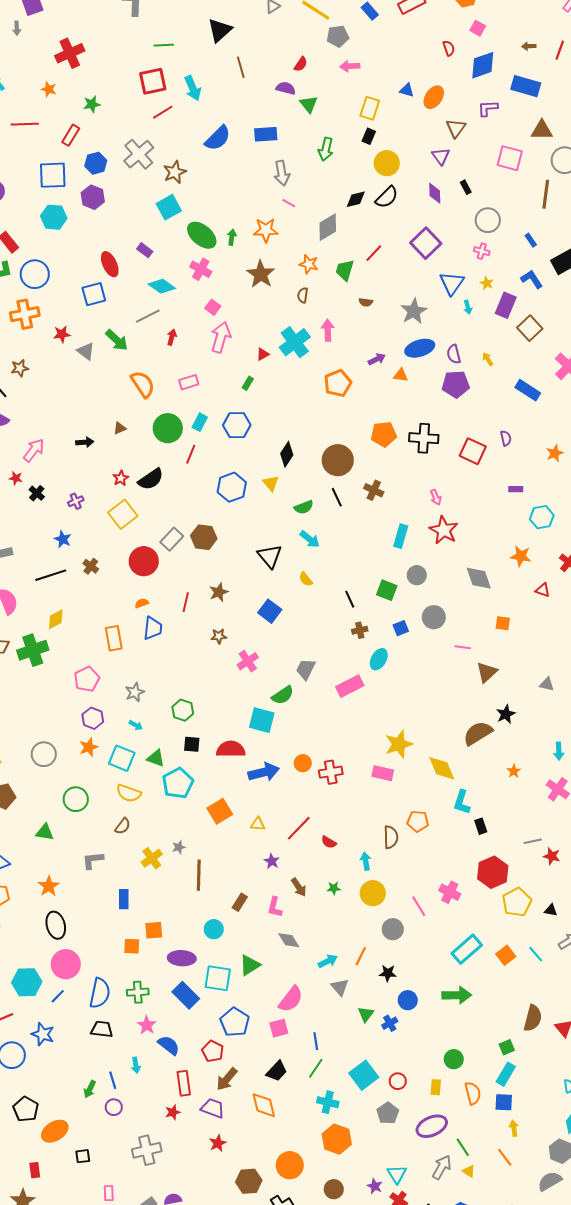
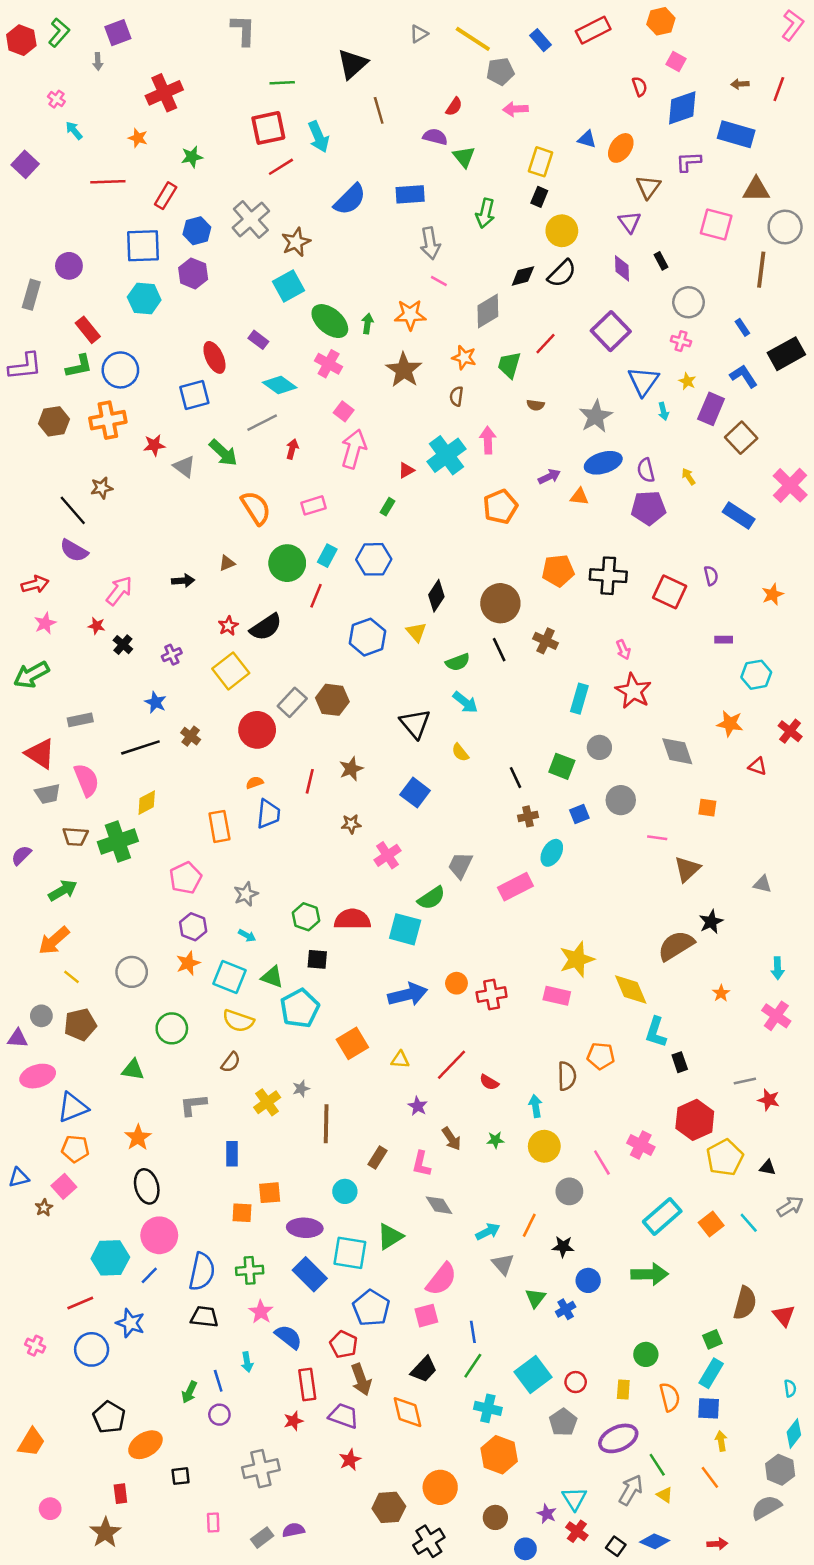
red semicircle: (231, 749) -> (352, 919), moved
brown arrow: (227, 1079) -> (361, 1380), turned -60

